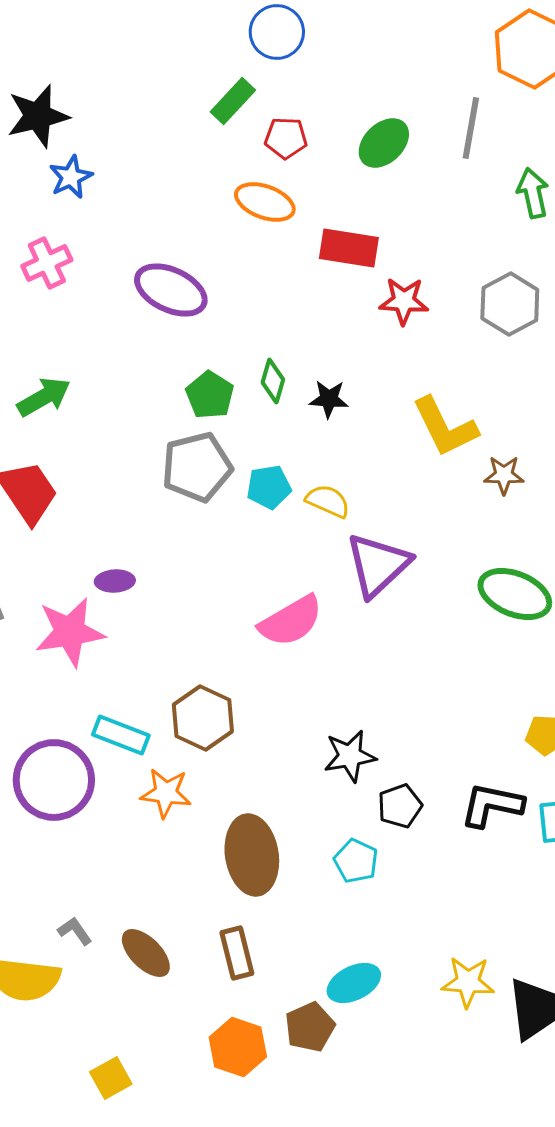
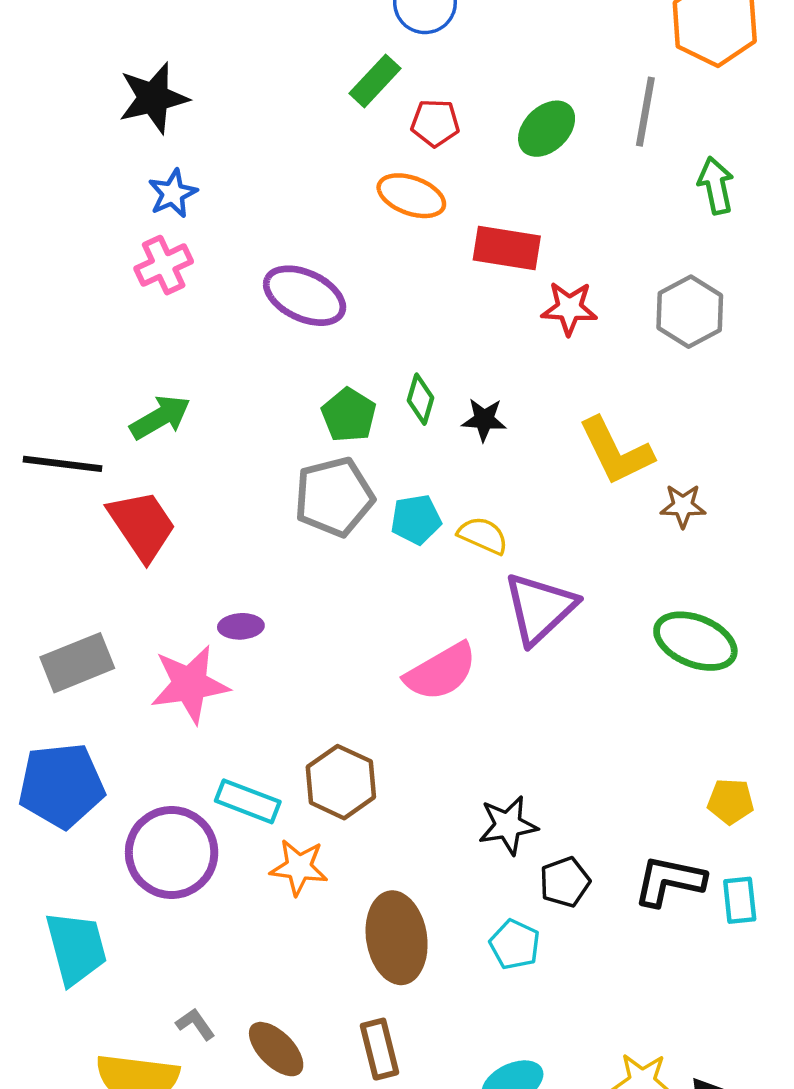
blue star: (71, 177) -> (173, 193), moved

